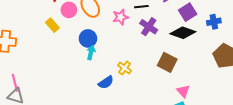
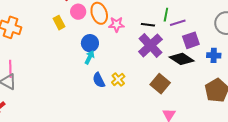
pink star: (120, 17) -> (117, 24), moved
purple cross: (149, 27) -> (150, 45), size x1.4
blue semicircle: (106, 82) -> (99, 80), moved, turned 84

